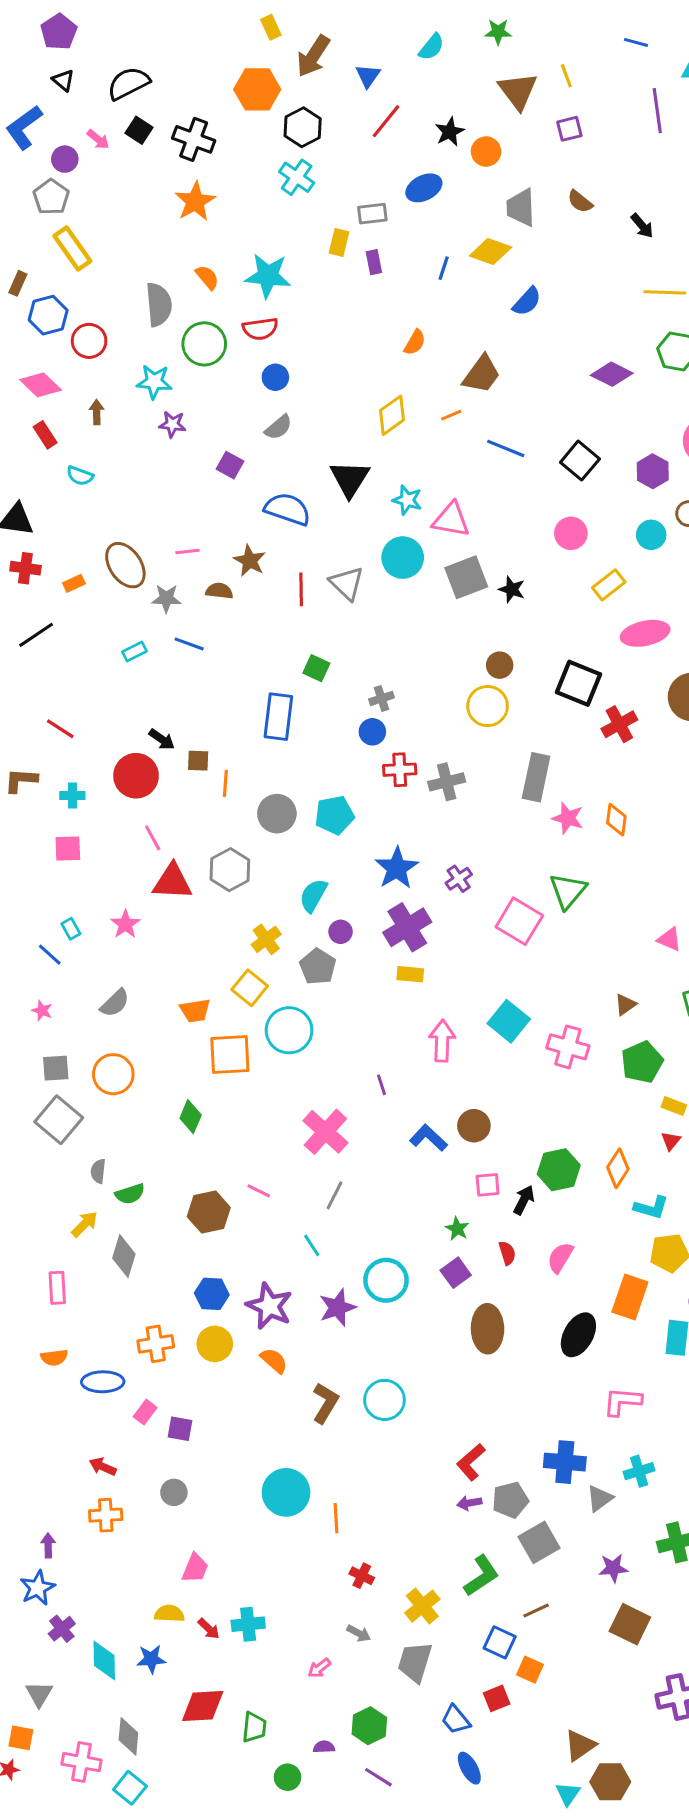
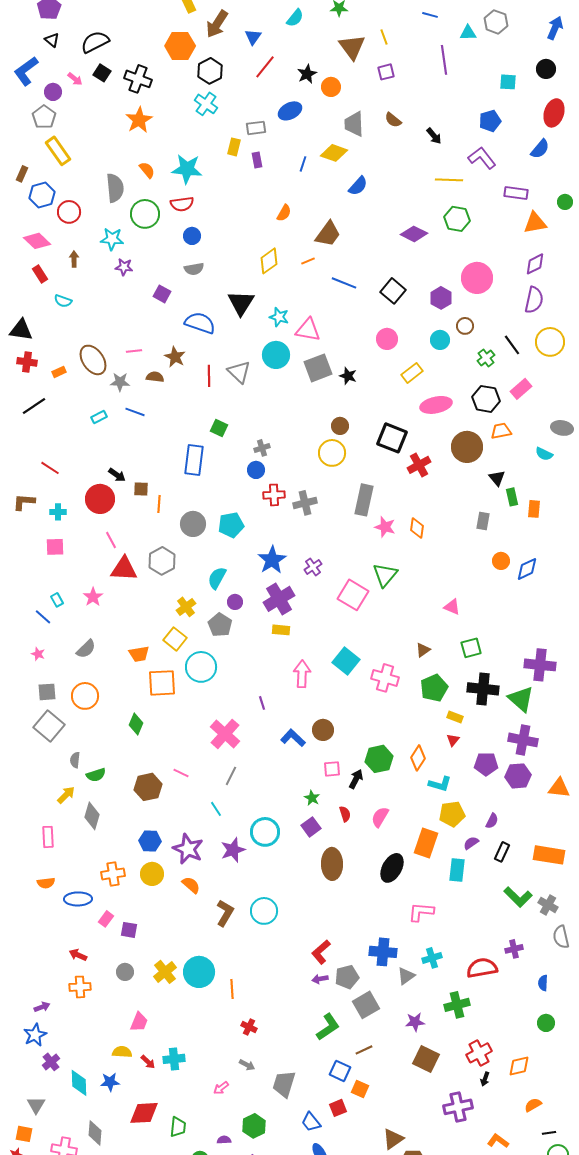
gray semicircle: (278, 427) -> (194, 269), turned 30
purple arrow: (48, 1545) -> (42, 1007), turned 70
yellow cross: (422, 1606) -> (165, 972), moved

